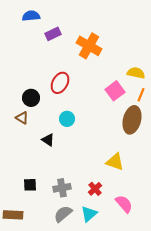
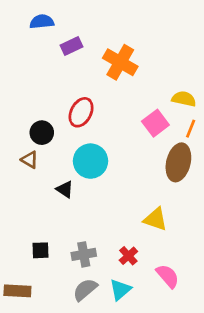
cyan circle: (67, 119) -> (90, 161), size x1.6

